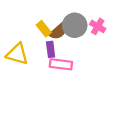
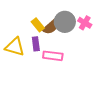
purple rectangle: (51, 49) -> (36, 44), moved

